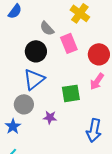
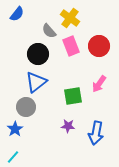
yellow cross: (80, 13) -> (70, 18), moved
red circle: (99, 54) -> (99, 46), moved
purple star: (50, 117) -> (68, 126), moved

